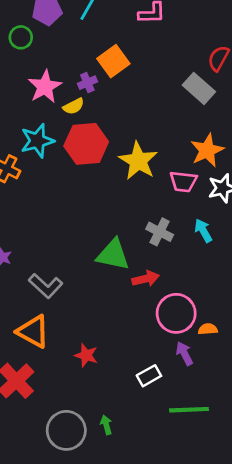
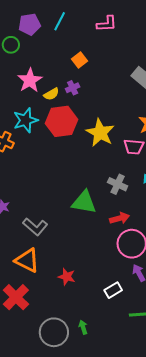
orange square: (113, 61) -> (79, 60), size x0.7
purple cross: (87, 83) -> (73, 88), moved
red arrow: (146, 279) -> (120, 218), moved

